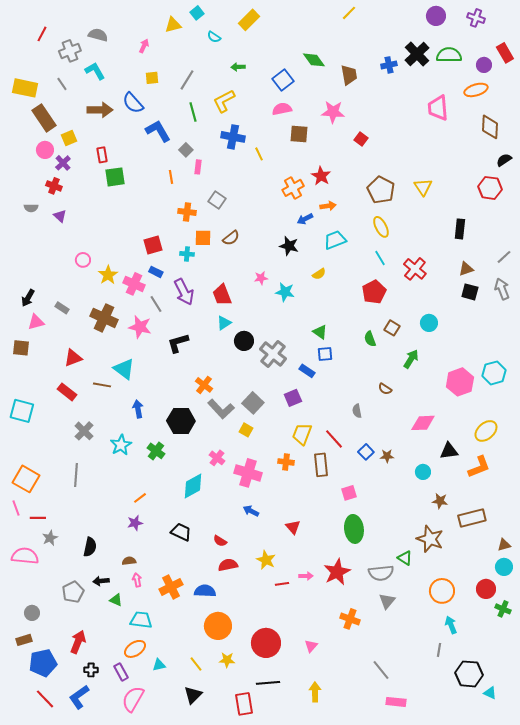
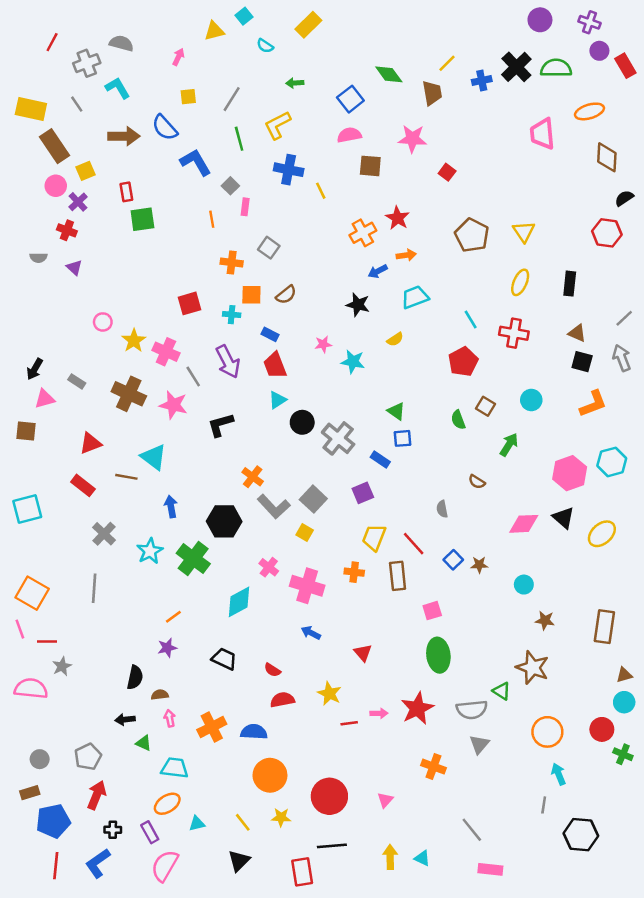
yellow line: (349, 13) -> (447, 63), moved
purple circle: (484, 65) -> (599, 51), moved
yellow ellipse: (381, 227) -> (520, 282), moved, turned 50
red cross: (415, 269) -> (514, 333), turned -30
brown triangle: (466, 269) -> (577, 333), turned 42
blue rectangle: (156, 272) -> (270, 334), moved
cyan square: (22, 411) -> (27, 509), turned -30
green cross: (156, 451) -> (193, 559), size x1.5
black triangle: (449, 451) -> (563, 518), moved, turned 48
orange L-shape: (479, 467) -> (593, 404), moved
brown rectangle: (472, 518) -> (604, 627), moved, turned -68
black semicircle: (90, 547) -> (135, 677), moved
gray pentagon: (73, 592) -> (88, 757), moved
cyan triangle: (490, 693) -> (422, 858), moved
red line: (45, 699) -> (56, 866), turned 50

